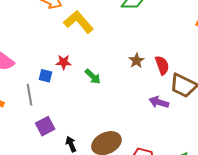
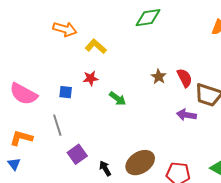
yellow L-shape: (78, 22) -> (96, 46), size x0.7
red star: (64, 62) -> (91, 78), moved
blue square: (45, 76) -> (66, 92), moved

